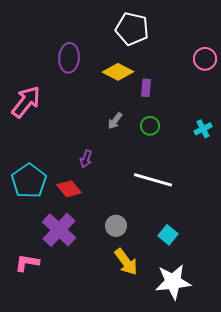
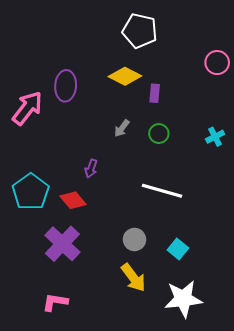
purple ellipse: (69, 58) -> (66, 86), moved
gray circle: (116, 226) -> (134, 239), moved
pink L-shape: (27, 263) -> (55, 302), moved

